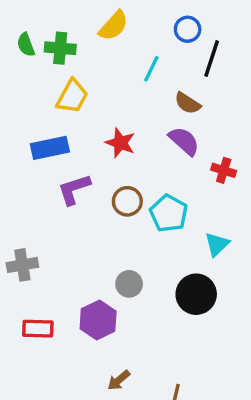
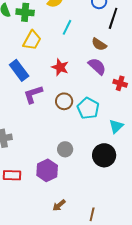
cyan line: (151, 69) -> (67, 27), moved
blue rectangle: (50, 148) -> (19, 70), turned 65

